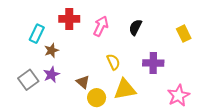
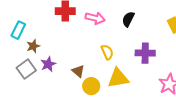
pink arrow: (101, 26) -> (95, 18), turned 78
cyan rectangle: (37, 34) -> (18, 30), moved
brown star: (51, 50) -> (33, 46), moved

